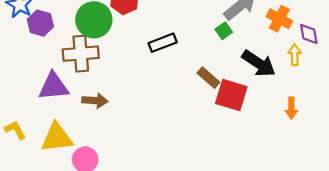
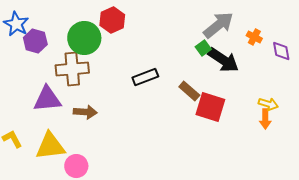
orange cross: (279, 19) -> (254, 37), size x0.7
black rectangle: (163, 43) -> (145, 77), moved
yellow arrow: (295, 55) -> (268, 104), moved, turned 108
black arrow: (259, 63) -> (223, 60), moved

